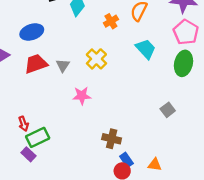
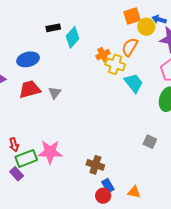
yellow cross: (96, 59) -> (115, 64), moved, turned -30
pink star: (82, 96) -> (50, 152), moved, size x1.4
gray square: (168, 110) -> (150, 142), turned -32

